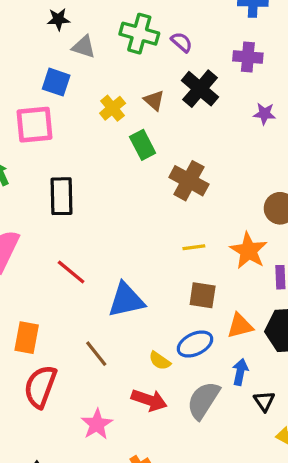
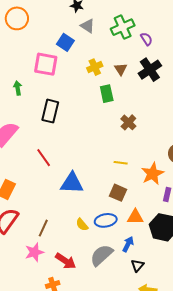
green cross: (139, 34) -> (123, 27), turned 35
brown cross: (189, 181) -> (128, 122), size x0.7
brown line: (96, 354) -> (43, 228), moved, turned 48
red arrow: (149, 400) -> (66, 261), moved

